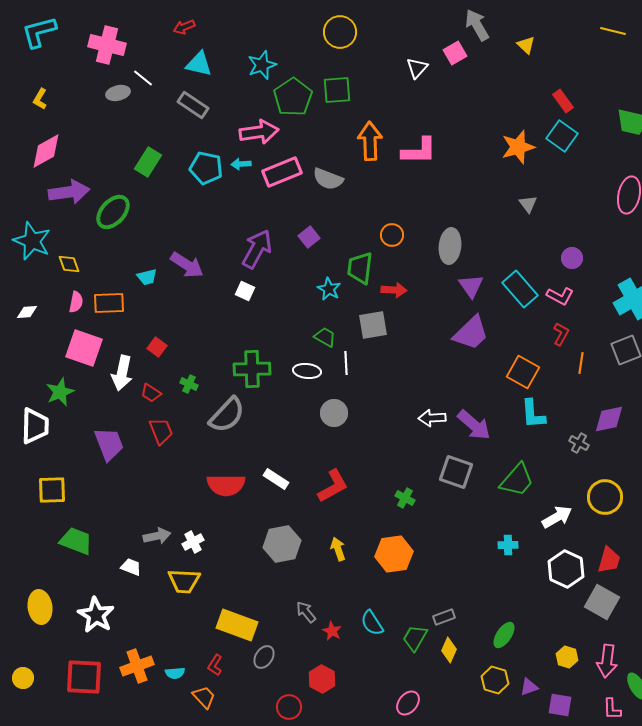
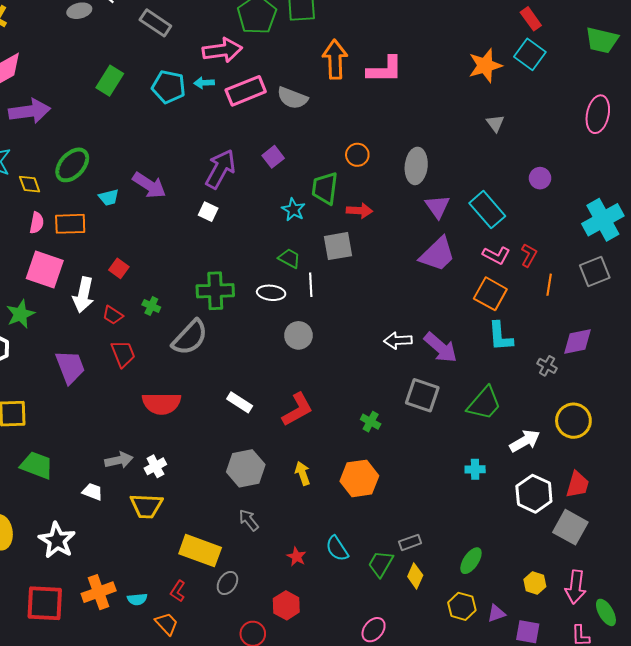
green ellipse: (113, 212) -> (72, 165), moved
pink L-shape: (560, 296) -> (496, 255), moved
red semicircle: (226, 485) -> (161, 403), moved
gray arrow: (306, 612) -> (249, 520), moved

